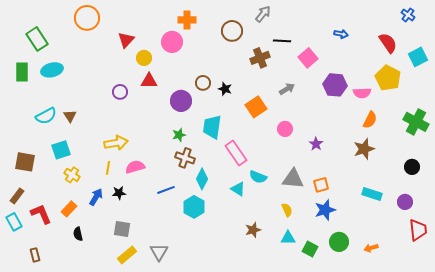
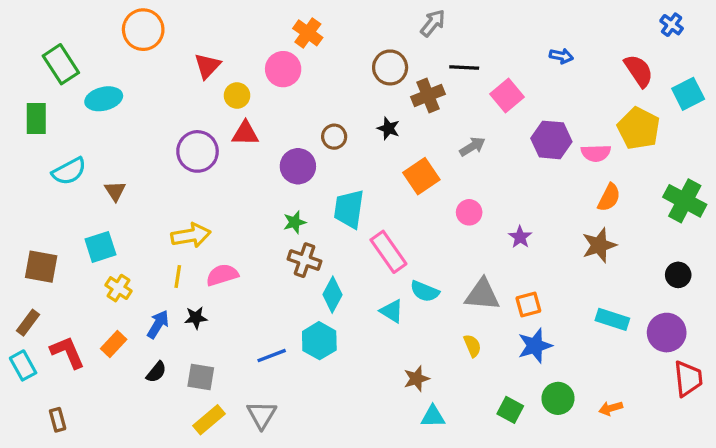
orange cross: (187, 20) -> (308, 33), turned 36
brown circle: (232, 31) -> (390, 67), moved
cyan ellipse: (52, 70) -> (104, 99), moved
black star: (225, 89) -> (388, 128), moved
purple circle: (120, 92) -> (198, 151), size x1.6
cyan semicircle: (46, 116) -> (69, 171), moved
blue line: (166, 190) -> (272, 356), moved
purple circle: (405, 202) -> (667, 333), size x1.5
black semicircle: (78, 234) -> (156, 372), moved, turned -128
cyan triangle: (288, 238) -> (433, 416), moved

